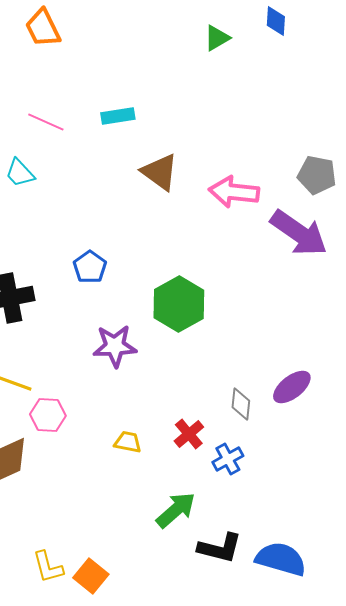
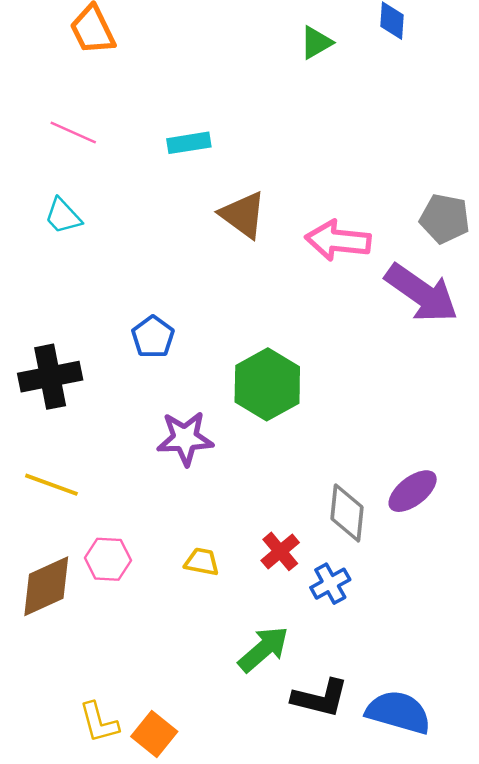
pink line: (46, 122) -> (73, 133), moved
gray diamond: (241, 404) -> (347, 513), size x1.4
pink hexagon: (48, 415) -> (108, 559), moved

